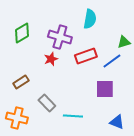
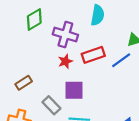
green diamond: (22, 33) -> (34, 20), moved
red star: (51, 59) -> (65, 61), moved
purple square: (105, 89) -> (74, 90), moved

